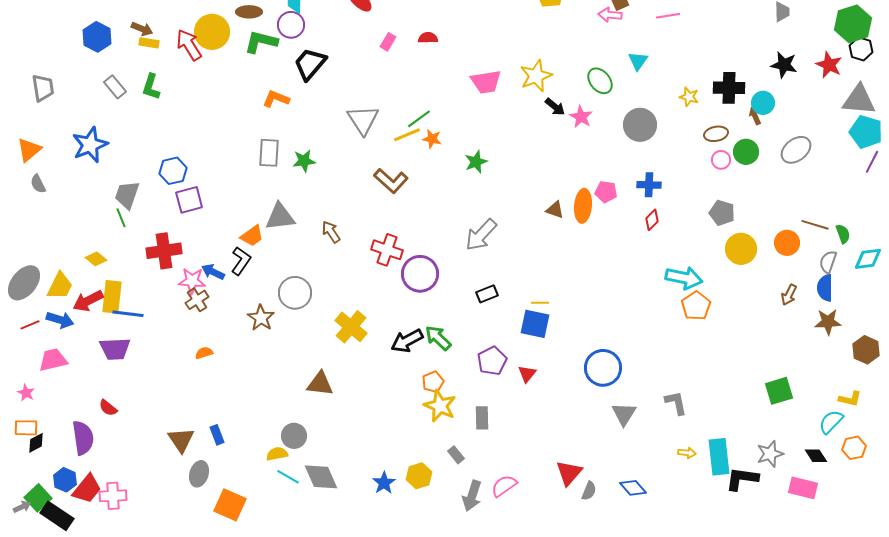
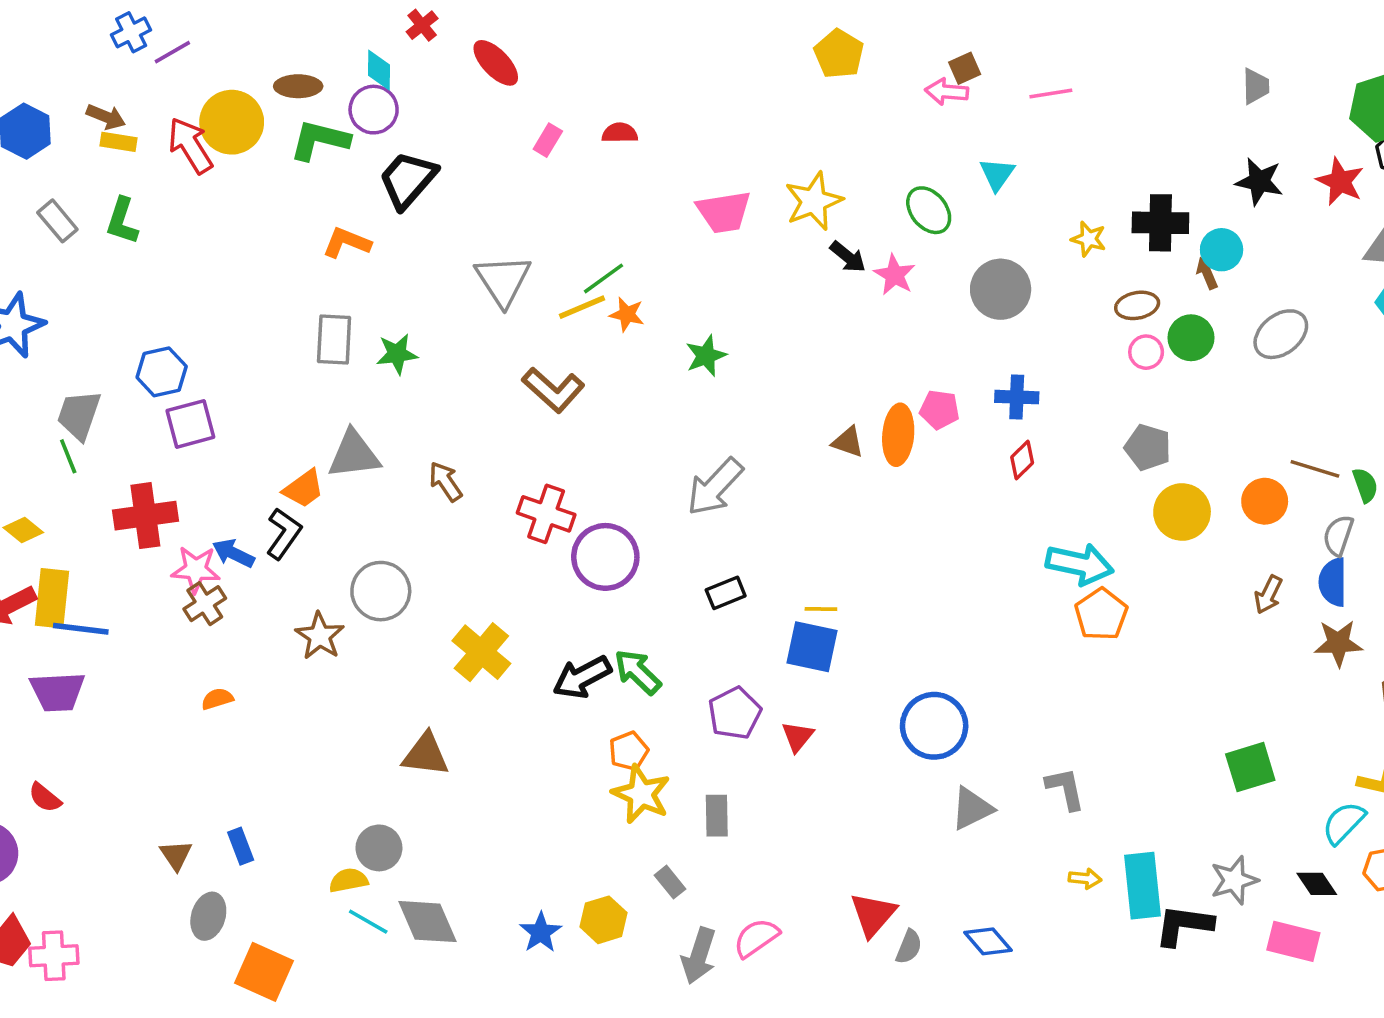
gray triangle: (624, 414) -> (972, 808), turned 32
brown triangle: (181, 440) -> (176, 855), size x0.7

